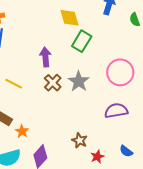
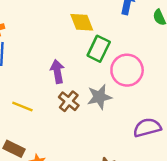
pink circle: (120, 72) -> (127, 70), moved
gray star: (79, 81) -> (99, 97), turned 30

